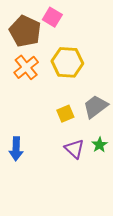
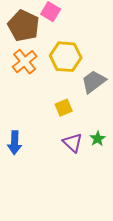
gray trapezoid: (96, 107) -> (94, 82), moved

